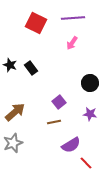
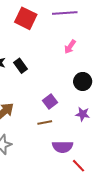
pink arrow: (72, 43) -> (70, 47), moved
purple semicircle: (71, 145) -> (63, 147), turned 30

